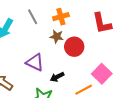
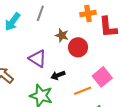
gray line: (33, 17) -> (40, 13), turned 42
orange cross: (61, 17) -> (88, 14), moved

